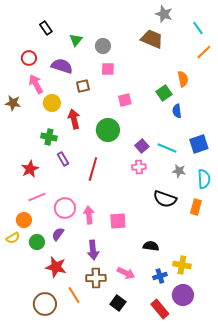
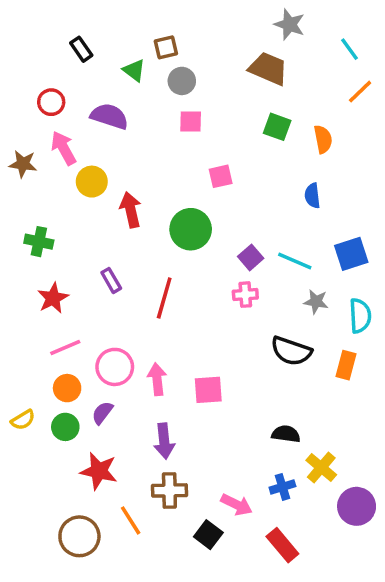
green triangle: (76, 40) -> (134, 70), turned -32
brown square: (83, 86) -> (166, 47), moved
green square: (164, 93) -> (277, 127), moved, turned -35
brown star: (13, 103) -> (23, 164), moved
green cross: (49, 137) -> (39, 242), moved
orange circle: (24, 220) -> (67, 388), moved
black semicircle: (151, 246) -> (286, 434), moved
yellow cross: (182, 265) -> (321, 468), turned 30
pink arrow: (126, 273) -> (237, 505), moved
purple circle: (183, 295) -> (357, 506), moved

